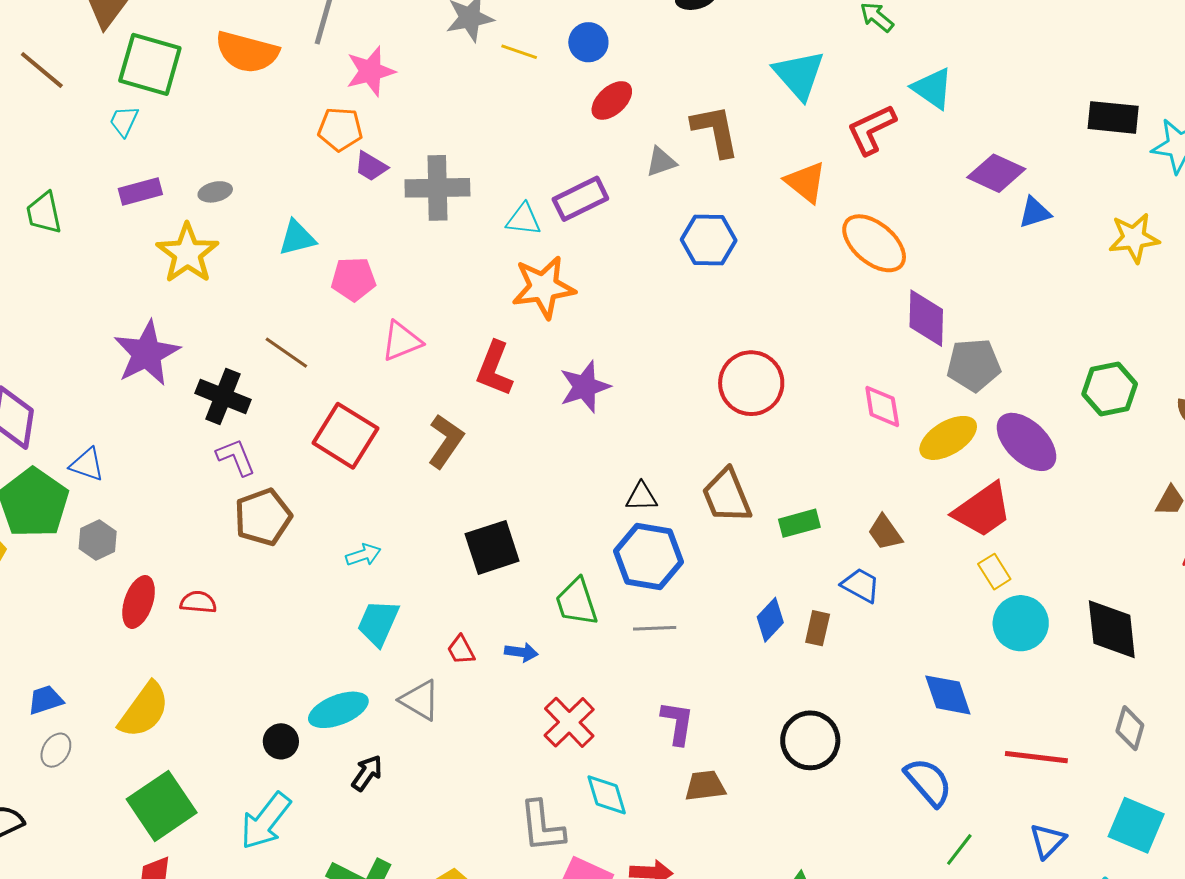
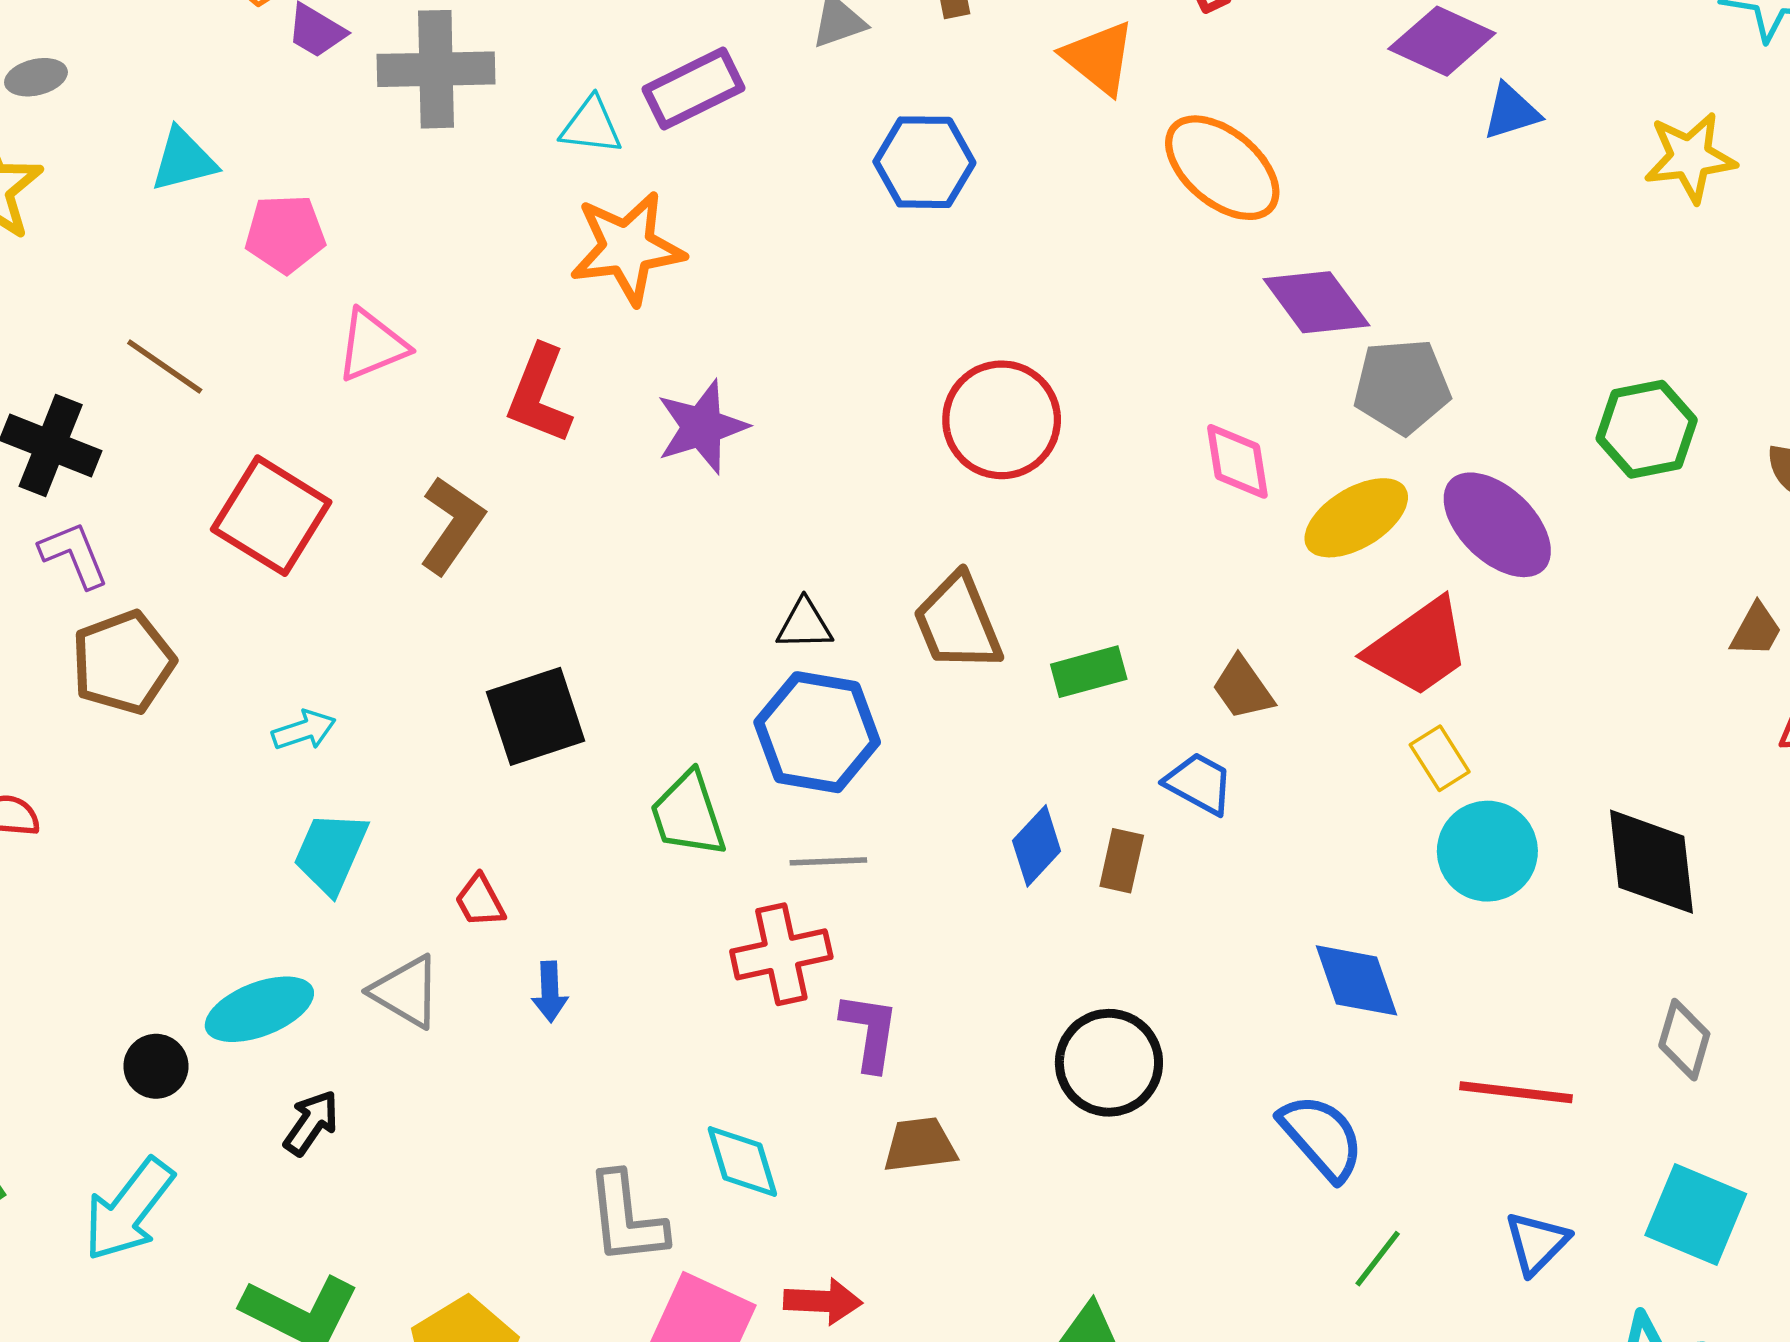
purple diamond: (926, 318) -> (1316, 302), turned -38
blue arrow: (521, 652) -> (550, 992), moved, turned 80
red cross: (569, 722) -> (781, 954), moved, turned 32

